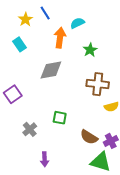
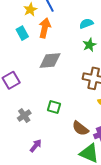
cyan semicircle: (77, 23) -> (86, 23), moved
orange arrow: (60, 38) -> (45, 28), moved
purple arrow: (45, 159) -> (36, 146), turned -144

